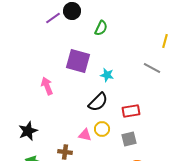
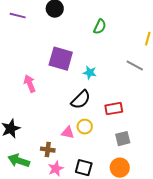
purple line: (53, 18) -> (18, 16), moved, turned 49
green semicircle: (101, 28) -> (100, 27), moved
gray square: (129, 139) -> (123, 139), moved

